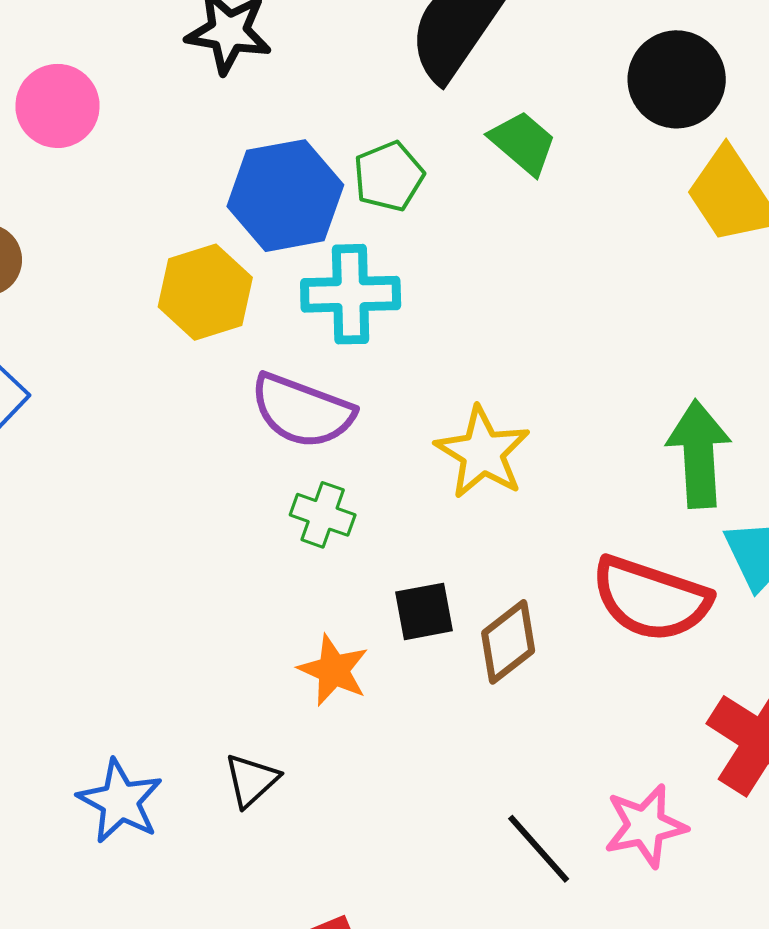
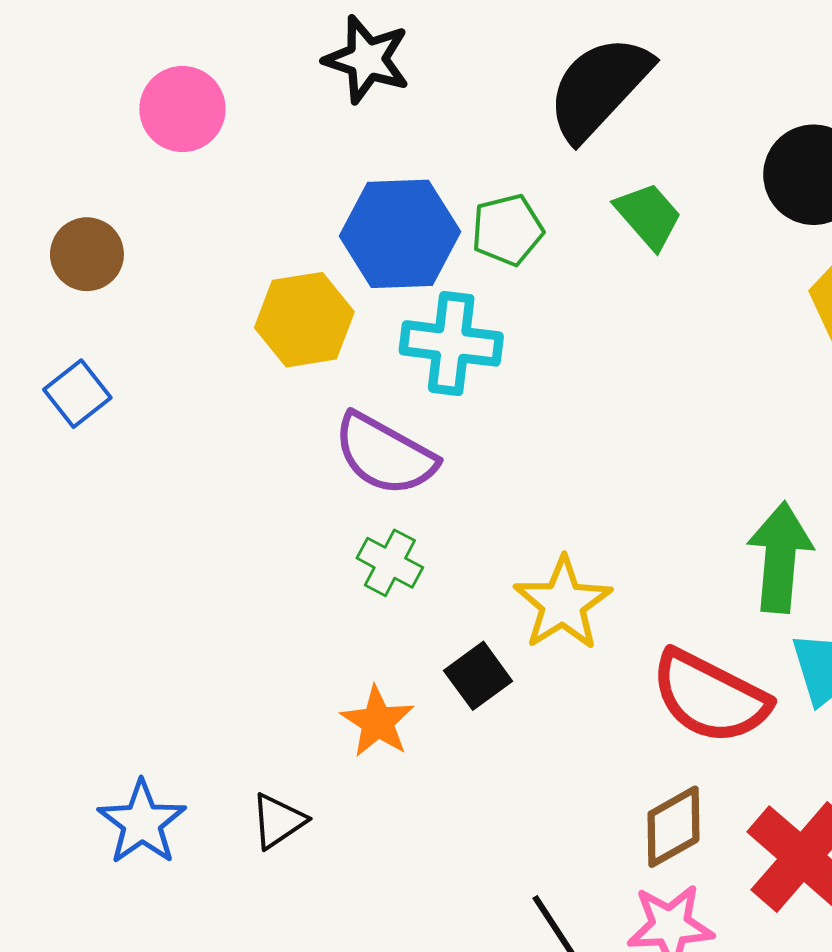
yellow star: (483, 453) -> (563, 604), moved
black square: (424, 611) -> (478, 676), turned -34
brown diamond: (508, 642) -> (673, 827), moved

